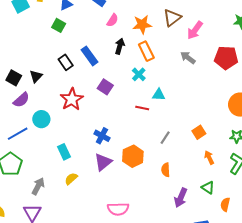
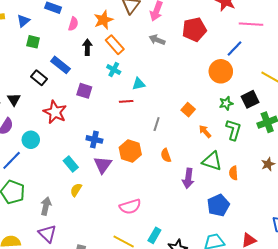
green square: (59, 25) -> (33, 42), moved
cyan rectangle: (64, 152) -> (71, 164), moved
green triangle: (208, 188) -> (212, 161), size x1.5

